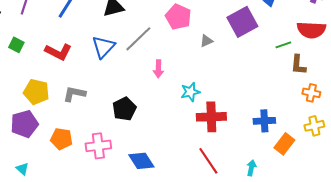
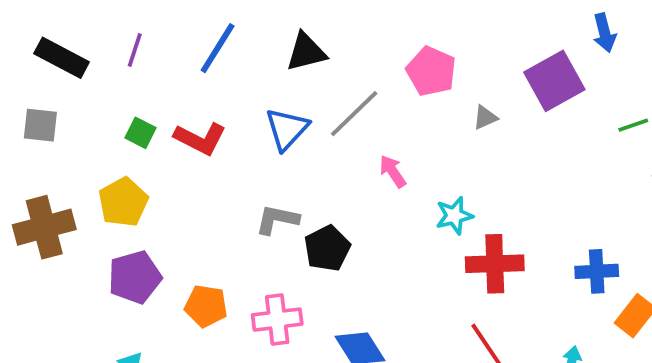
green square: (16, 45) -> (141, 133), moved
pink arrow: (158, 69) -> (393, 171), turned 144
yellow pentagon: (36, 92) -> (123, 202), moved, turned 30
gray L-shape: (74, 94) -> (277, 219), moved

